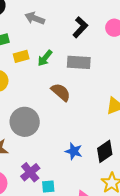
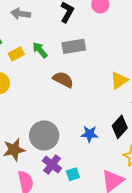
green arrow: (45, 58) -> (40, 50), turned 114
gray circle: (25, 122) -> (44, 135), moved

